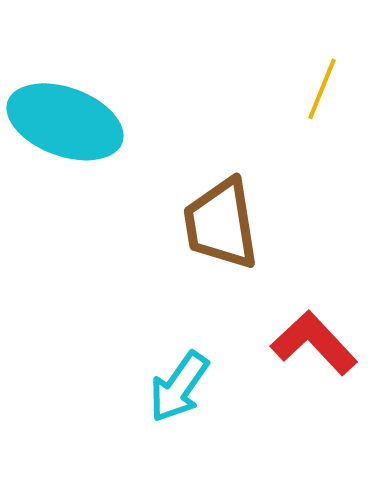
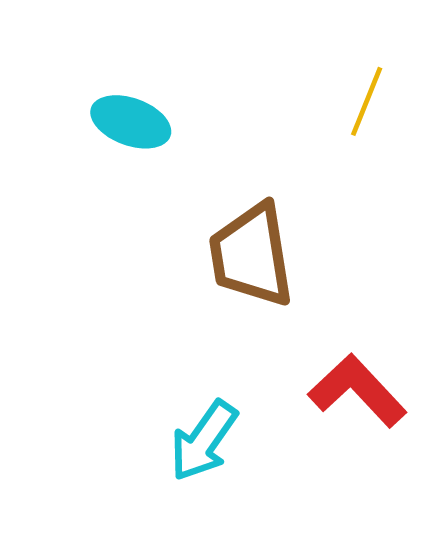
cyan ellipse: (65, 122) -> (131, 122), moved, size x0.6

